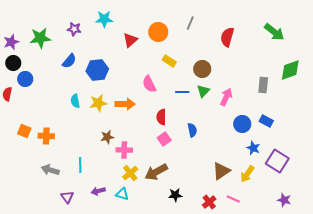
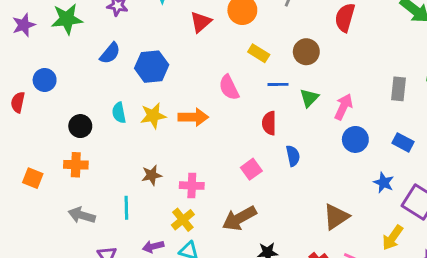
black circle: (13, 63) -> (80, 126), moved
brown circle: (202, 69) -> (306, 52), moved
blue line: (182, 92) -> (278, 84), moved
red semicircle: (161, 117) -> (269, 123), moved
blue circle: (242, 124) -> (355, 139), moved
orange square: (24, 131) -> (33, 178), moved
brown star: (107, 137) -> (152, 175), moved
yellow cross: (130, 173) -> (183, 220), moved
yellow arrow: (247, 174) -> (393, 238), moved

